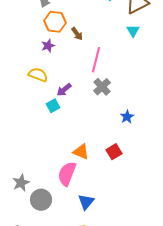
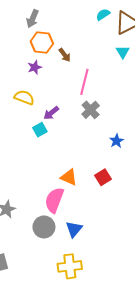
gray circle: (41, 200) -> (44, 227), moved

